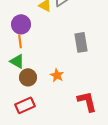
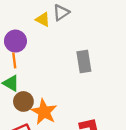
orange star: (57, 75) -> (44, 112), moved, size x1.6

